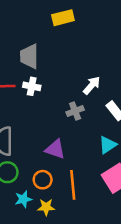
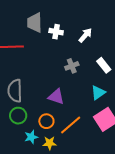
white arrow: (92, 85) -> (85, 35), moved
white cross: (32, 86) -> (56, 32), moved
orange line: (73, 185) -> (71, 125), turned 55

